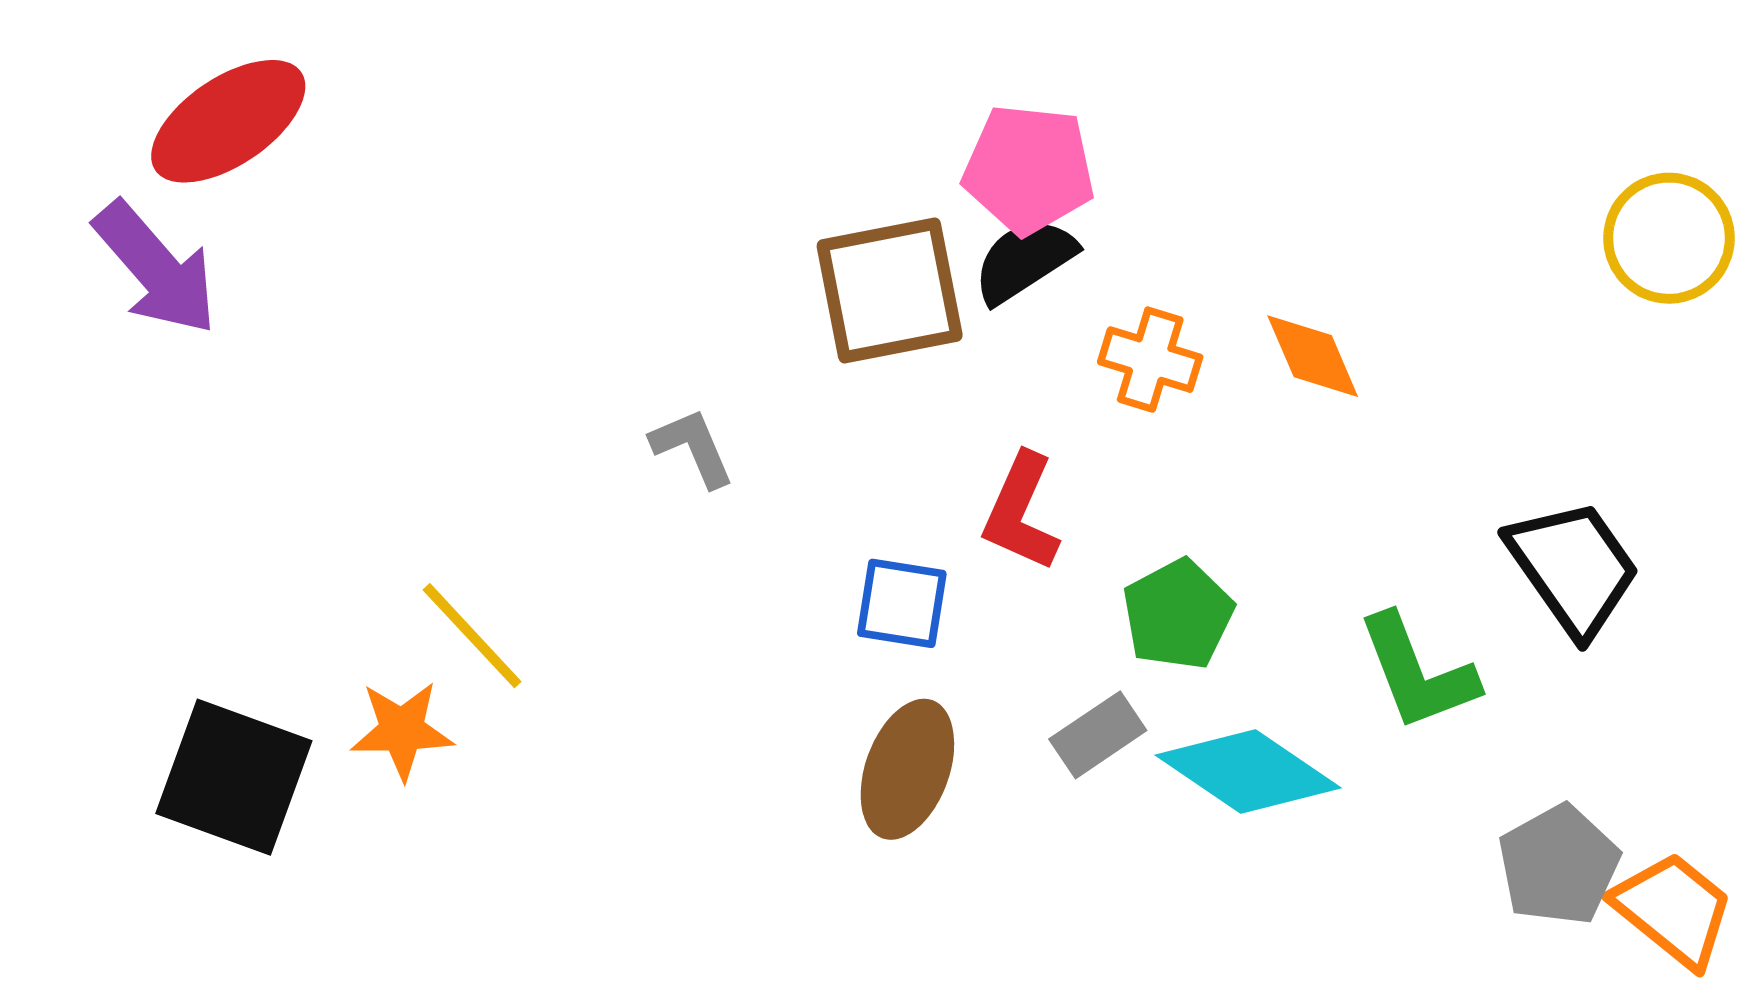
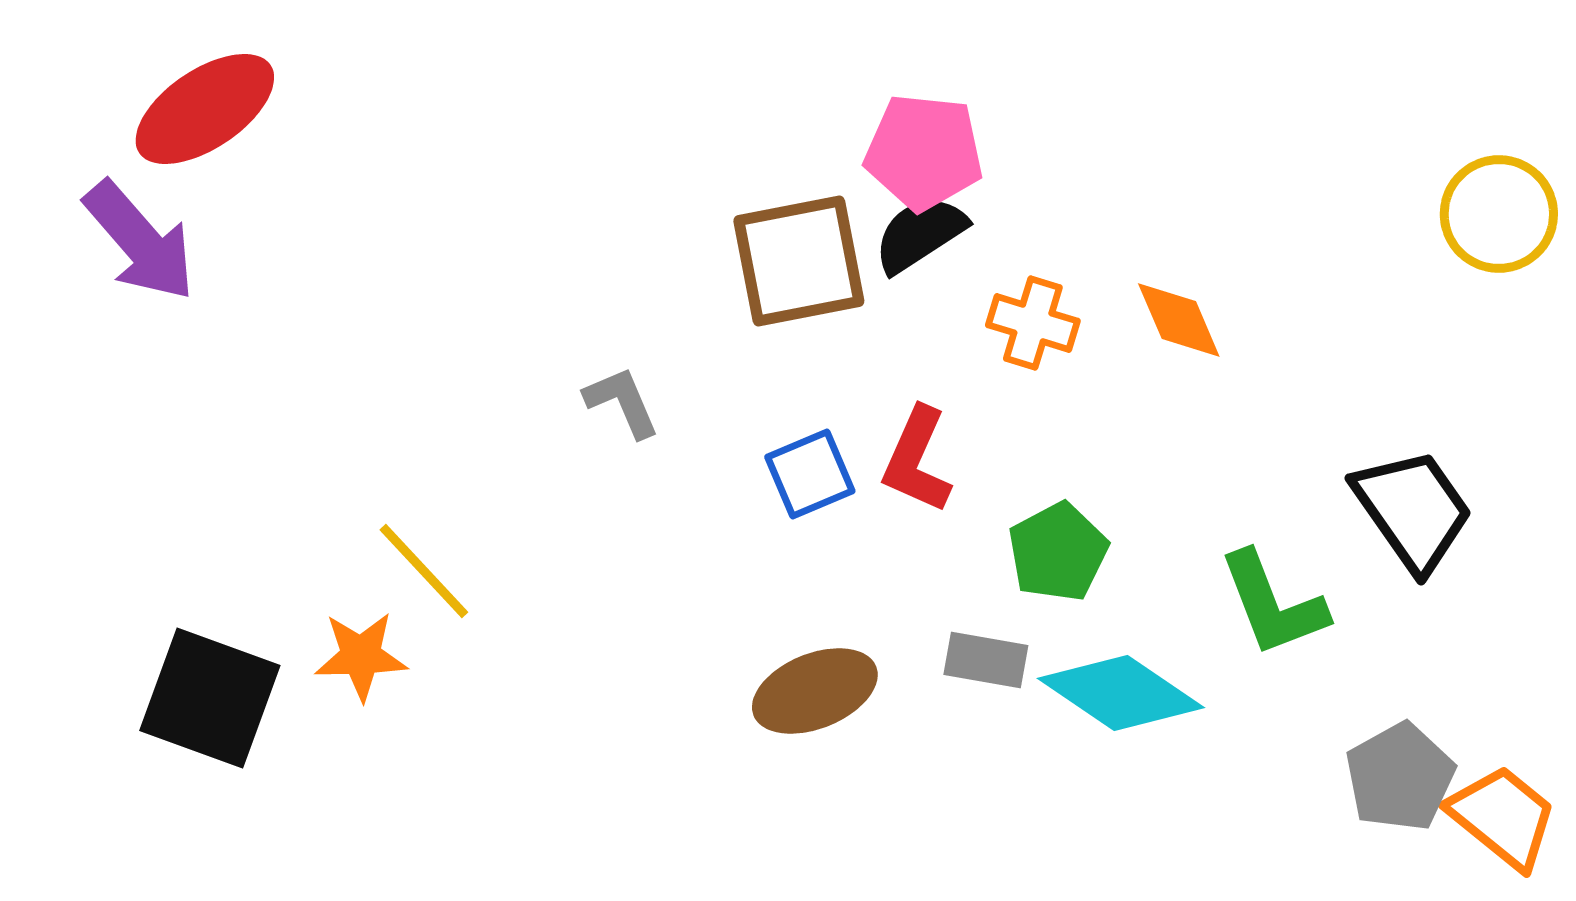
blue square: (902, 603) -> (810, 474), moved, turned -32
gray rectangle: (1098, 735) -> (986, 660), turned 44
brown ellipse: (907, 769) -> (815, 691), turned 48

